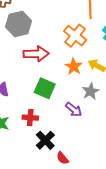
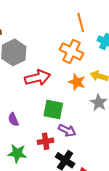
purple arrow: (74, 110) -> (67, 130), moved

